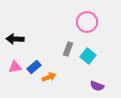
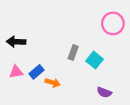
pink circle: (87, 22) -> (113, 23), moved
orange arrow: (49, 77) -> (53, 83), turned 40

